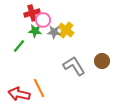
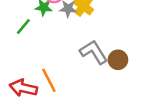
brown circle: (102, 61) -> (118, 60), moved

